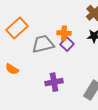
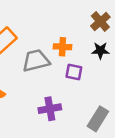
purple square: (67, 44) -> (74, 72), moved, turned -32

